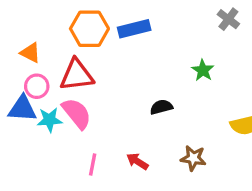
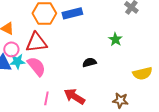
cyan star: (50, 120) -> (17, 61), moved
brown star: (193, 158) -> (120, 100), moved
red arrow: (137, 161) -> (74, 96), size x1.5

